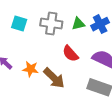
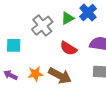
cyan square: (19, 24) -> (14, 45), moved
gray cross: (51, 24) -> (42, 26), turned -30

